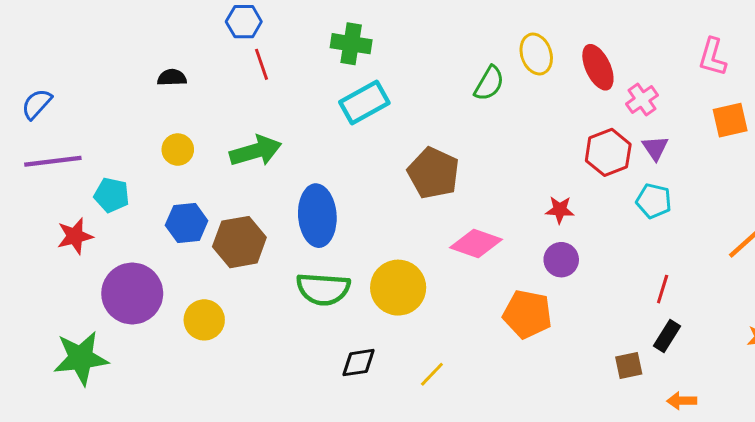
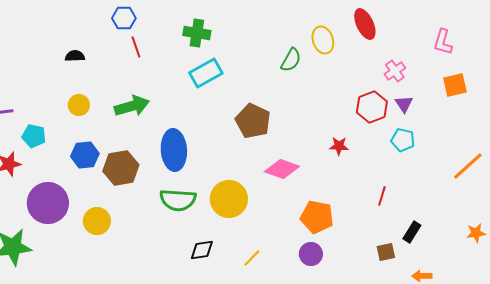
red ellipse: (598, 67) -> (365, 24), moved
purple circle: (561, 260) -> (311, 254), moved
red line: (663, 289) -> (382, 196), moved

